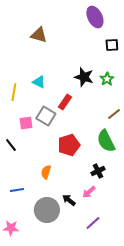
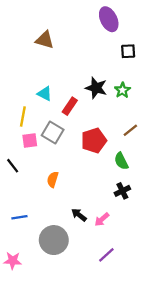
yellow line: (14, 92) -> (23, 116), moved
red rectangle: (65, 102) -> (70, 106), moved
green semicircle: (106, 141) -> (121, 161), size x0.7
red pentagon: (69, 145) -> (94, 140), moved
black cross: (98, 171) -> (122, 191), moved
orange semicircle: (46, 172) -> (53, 179), moved
black arrow: (69, 200) -> (79, 215), moved

